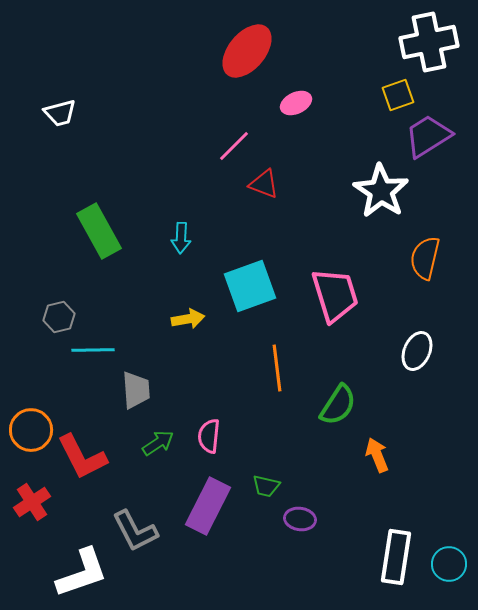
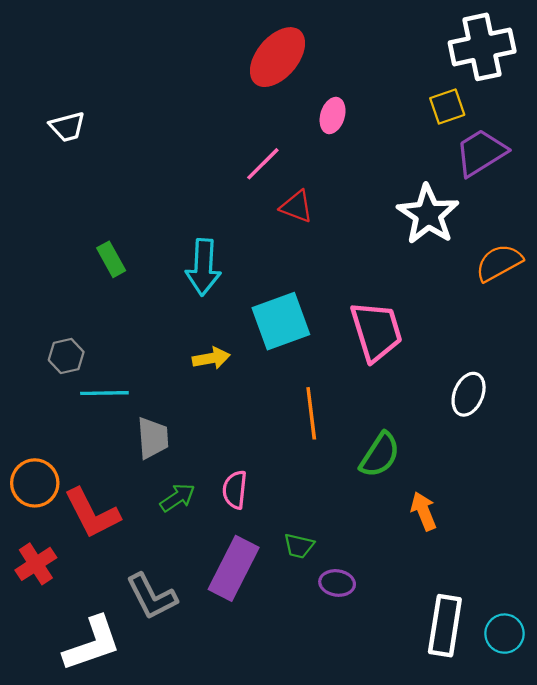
pink ellipse: (296, 103) -> (333, 115), turned -48
green rectangle: (99, 231) -> (111, 259), size x0.6
cyan arrow: (181, 238) -> (203, 267), size x1.6
orange semicircle: (425, 258) -> (499, 263), moved, turned 48

